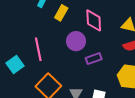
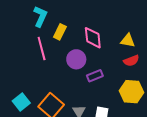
pink line: (38, 49) -> (42, 48), moved
cyan square: (15, 64) -> (21, 102), moved

